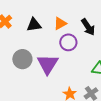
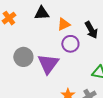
black triangle: (34, 25) -> (42, 13), moved

